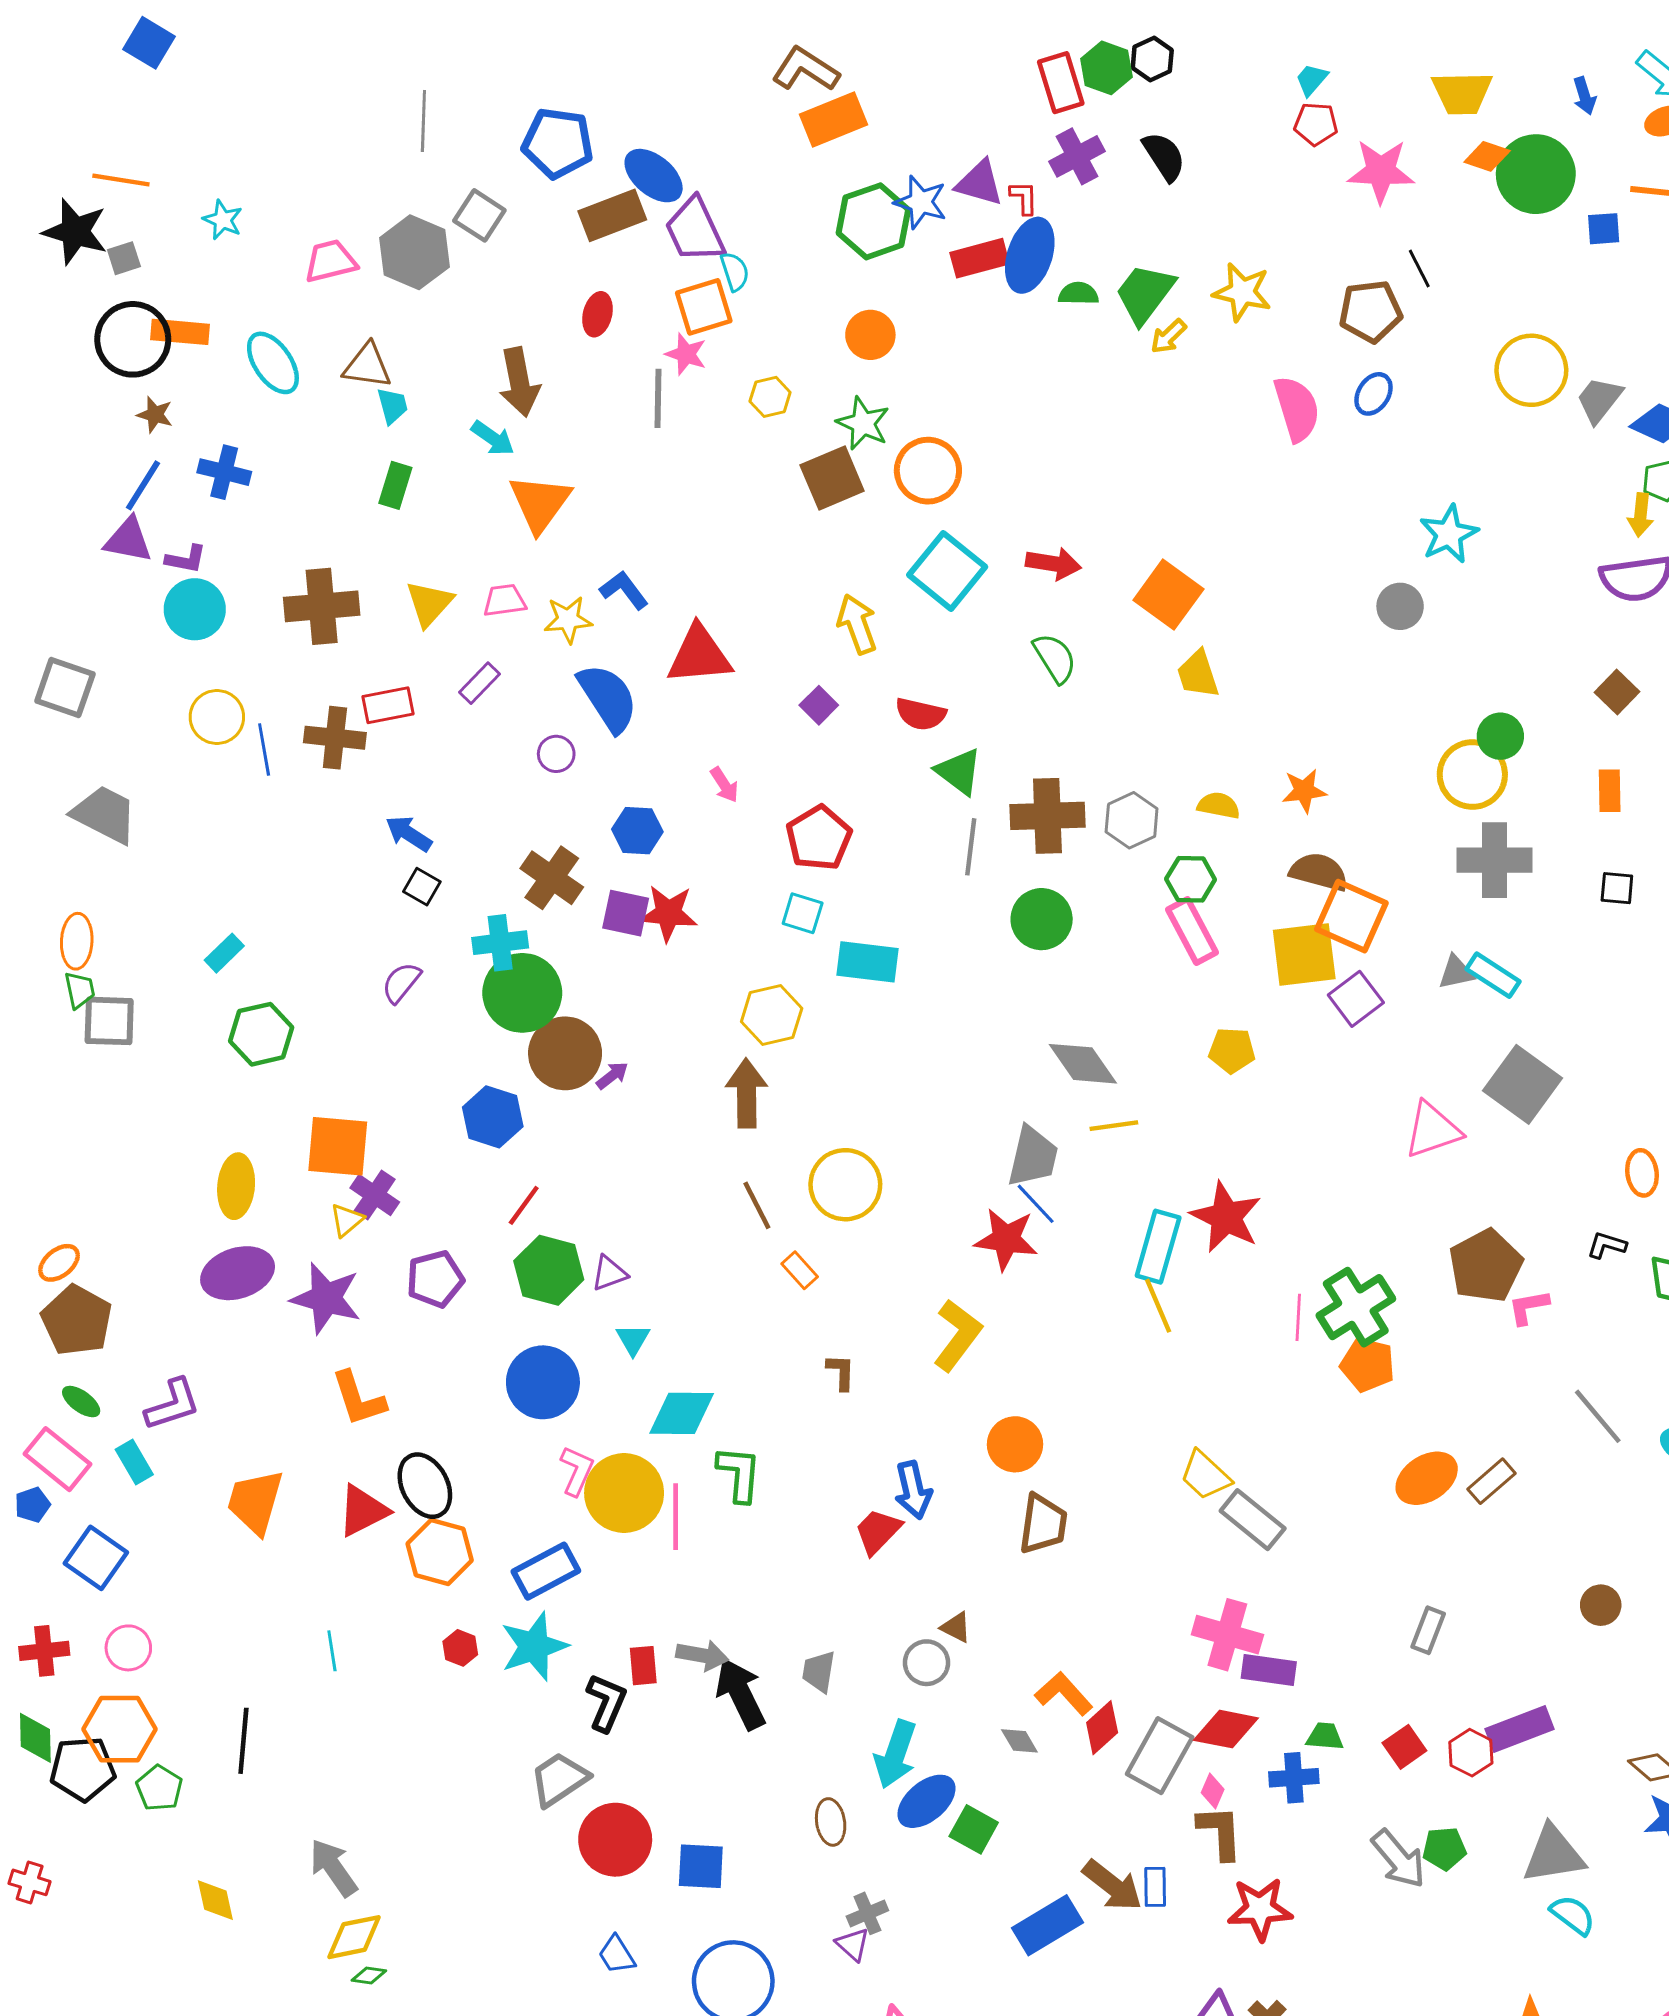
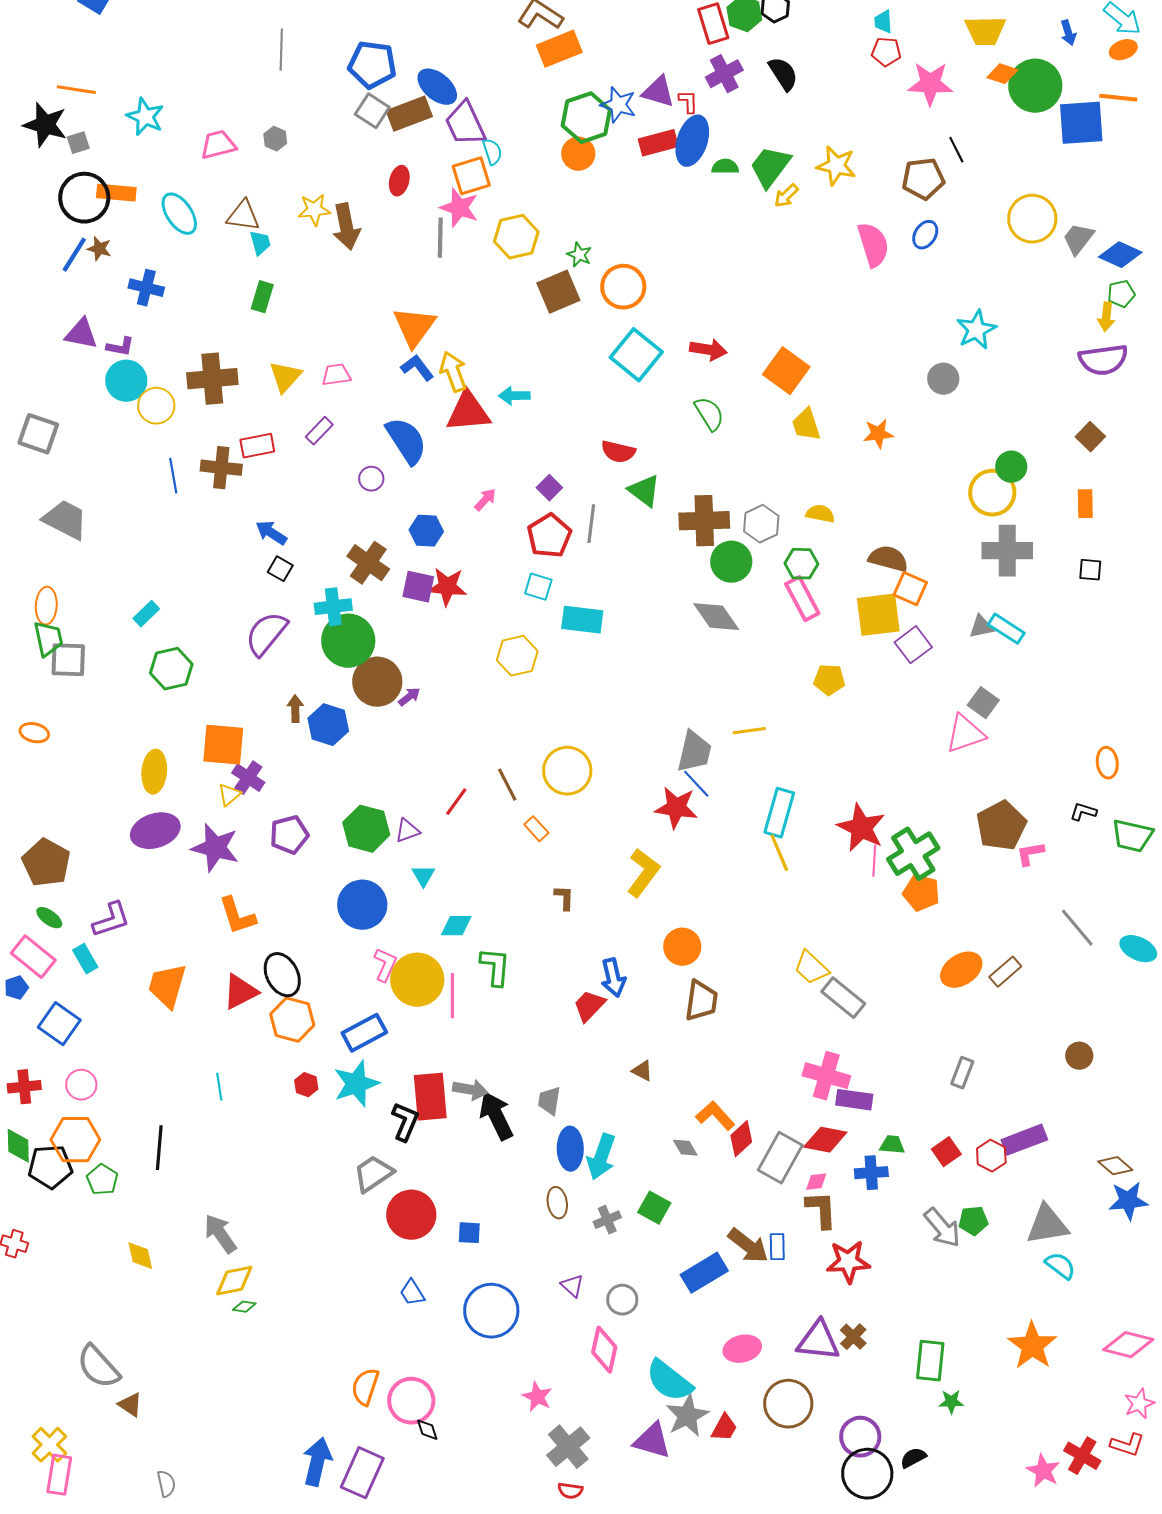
cyan trapezoid: (1312, 80) -> (883, 22), turned -45
gray square: (479, 215) -> (372, 111), moved
cyan star: (223, 220) -> (145, 117), size x1.4
blue square: (1604, 229) -> (1081, 123), size x2.0
gray hexagon: (415, 252) -> (275, 139), size x0.5
orange circle: (870, 335) -> (578, 154), moved
pink star: (686, 354) -> (459, 208), size x1.4
yellow hexagon: (770, 397) -> (516, 237), size x1.6
green star: (863, 423) -> (579, 255), size x0.7
cyan arrow: (493, 438) -> (514, 396), moved, turned 144
blue line: (143, 485) -> (74, 255), moved
orange triangle: (540, 503) -> (414, 327), moved
yellow star: (568, 620) -> (314, 210), moved
yellow arrow: (857, 624) -> (453, 372), moved
purple square: (819, 705) -> (549, 488), moved
yellow circle: (217, 717) -> (156, 406), moved
pink arrow: (724, 785) -> (485, 500), turned -105
orange star: (1304, 791) -> (878, 434), moved
gray line: (971, 847) -> (591, 524), moved
orange square: (1351, 916) -> (910, 589), size x0.7
green circle: (1042, 919) -> (731, 562), moved
purple semicircle: (401, 983) -> (266, 634), size x1.6
green trapezoid: (80, 990) -> (48, 639), size x1.4
gray diamond: (1083, 1064) -> (716, 617), moved
gray square: (1523, 1084) -> (983, 703), moved, size x0.6
brown arrow: (746, 1093) -> (295, 709), moved, size x0.6
red line: (524, 1205) -> (456, 802), moved
red star: (1226, 1217) -> (861, 828), moved
orange ellipse: (59, 1263) -> (34, 733), moved, turned 52
cyan diamond: (682, 1413) -> (456, 926), size x0.7
gray circle: (926, 1663) -> (622, 1300), moved
red rectangle: (643, 1666) -> (430, 1097), size x1.8
pink diamond: (1213, 1791) -> (816, 1182), turned 60
blue ellipse: (926, 1801) -> (570, 1149), moved, turned -51
blue square: (701, 1866) -> (469, 1233), size x0.7
gray cross: (867, 1913) -> (607, 1220), moved

